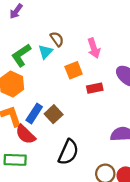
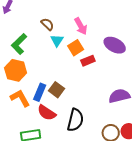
cyan triangle: (46, 52) -> (57, 40), moved
orange square: (74, 70) -> (76, 48), moved
red semicircle: (25, 134) -> (47, 113), moved

